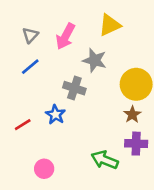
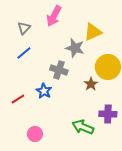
yellow triangle: (110, 25) -> (93, 32), moved
pink arrow: (66, 36) -> (54, 16), moved
brown star: (132, 115) -> (91, 84), moved

